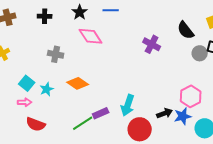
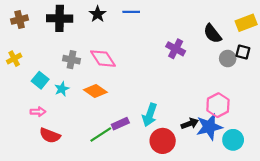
black cross: (45, 16) -> (60, 18), size x1.6
pink diamond: (91, 36) -> (103, 59), moved
cyan square: (27, 83) -> (40, 80), moved
cyan star: (47, 89) -> (62, 89), moved
blue star: (183, 116) -> (209, 127), size x1.4

